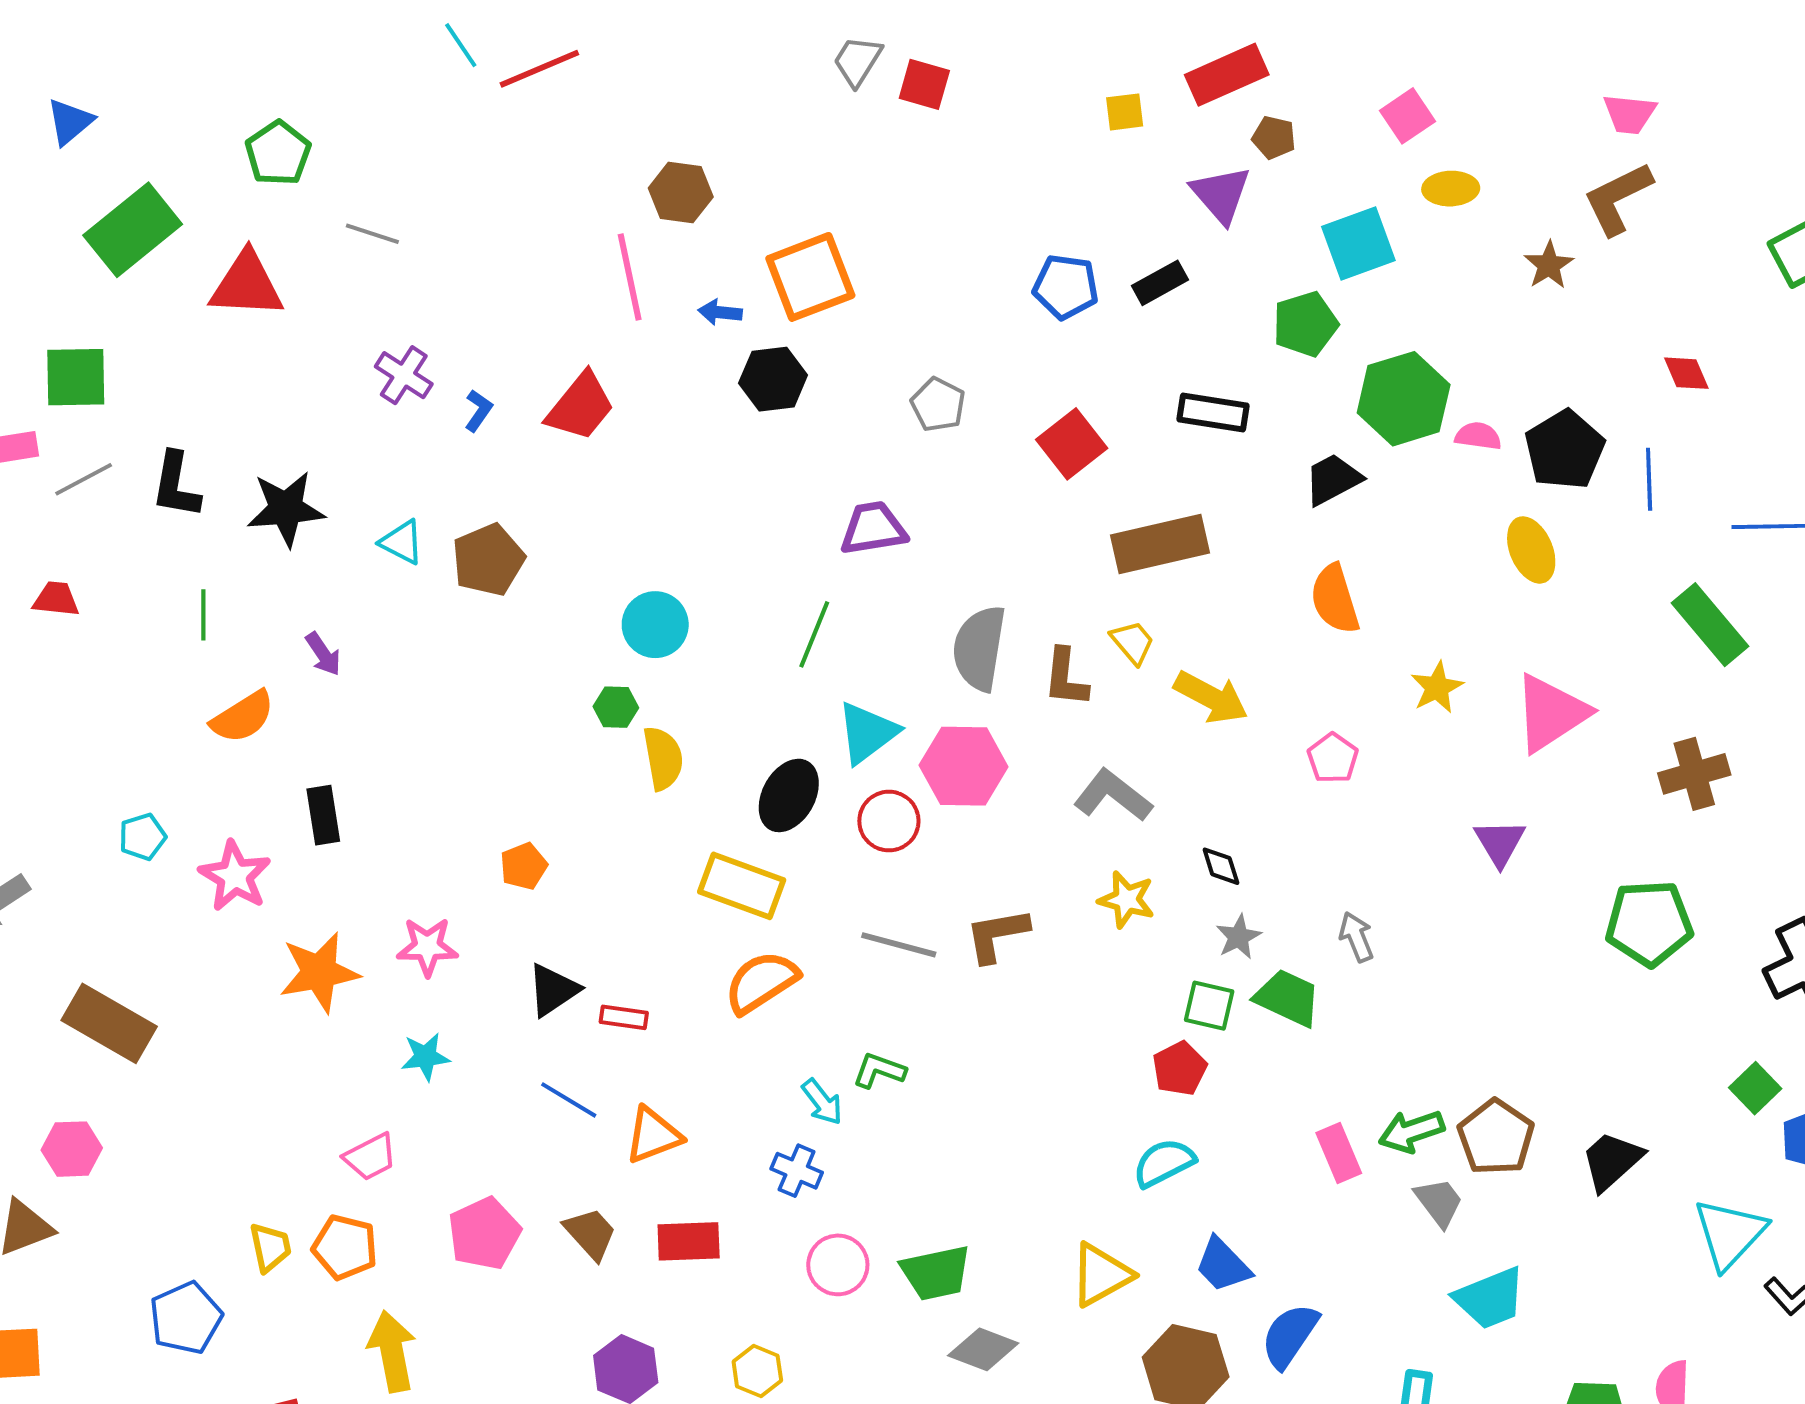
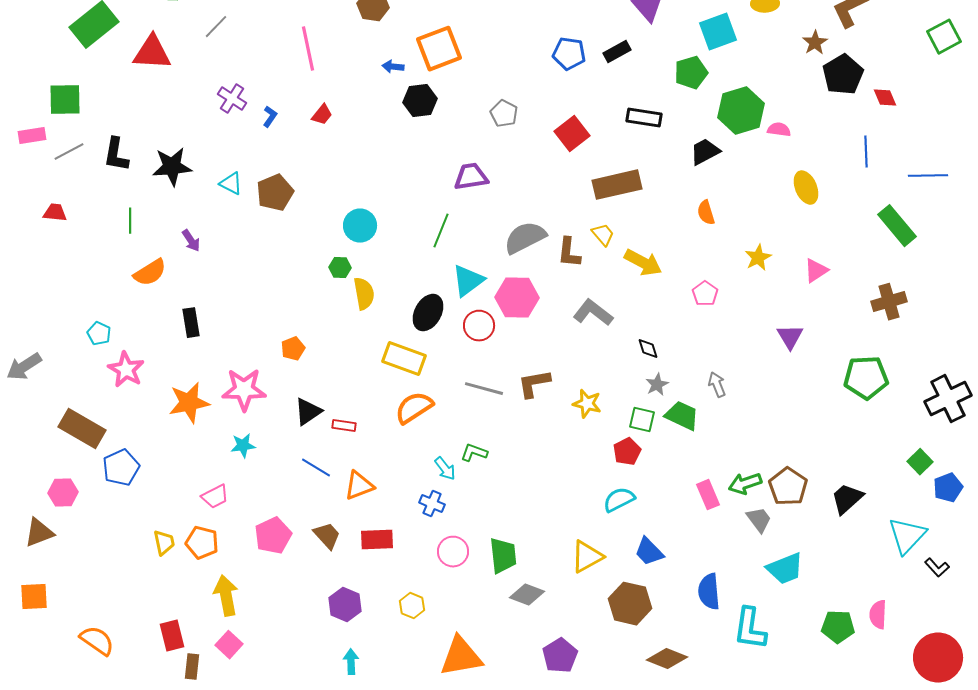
gray line: (372, 234) -> (216, 27), turned -64
pink line: (630, 277) -> (308, 49), moved
red trapezoid: (581, 407) -> (322, 115), size x0.6
black pentagon: (1565, 450) -> (843, 75), moved
orange semicircle: (1335, 599) -> (706, 213), size x0.7
gray semicircle: (979, 648) -> (525, 238), turned 54
pink triangle: (1551, 713) -> (816, 271), size x0.6
cyan pentagon: (143, 837) -> (99, 334), turned -30
pink star: (235, 876) -> (126, 370), moved
yellow star: (1127, 900) -> (587, 404), moved
pink star: (427, 947) -> (244, 390), size x1.4
green trapezoid: (936, 1273) -> (503, 556), turned -84
blue pentagon: (186, 1318) -> (121, 468), moved
blue semicircle: (1290, 1336) -> (709, 592), moved, turned -39

